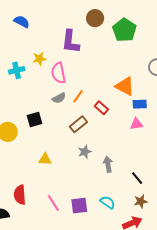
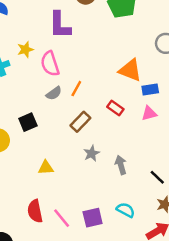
red rectangle: (101, 108) -> (115, 108), moved
red semicircle: (20, 195) -> (35, 211), moved

